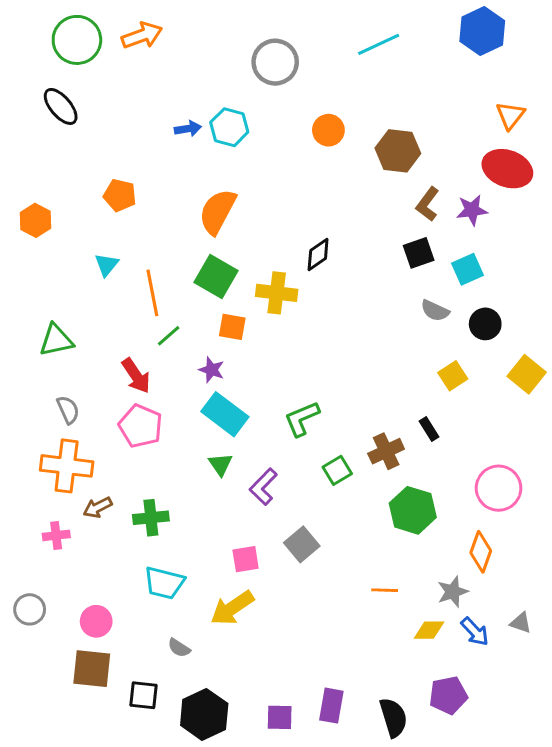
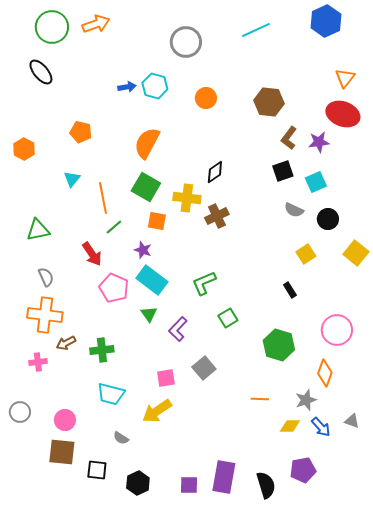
orange circle: (328, 130) -> (206, 98), moved
pink pentagon: (141, 426) -> (114, 288), moved
brown cross: (386, 451) -> (217, 216), moved
purple rectangle: (331, 706) -> (224, 477), size x1.4
black hexagon: (204, 714) -> (138, 483), size x0.7

